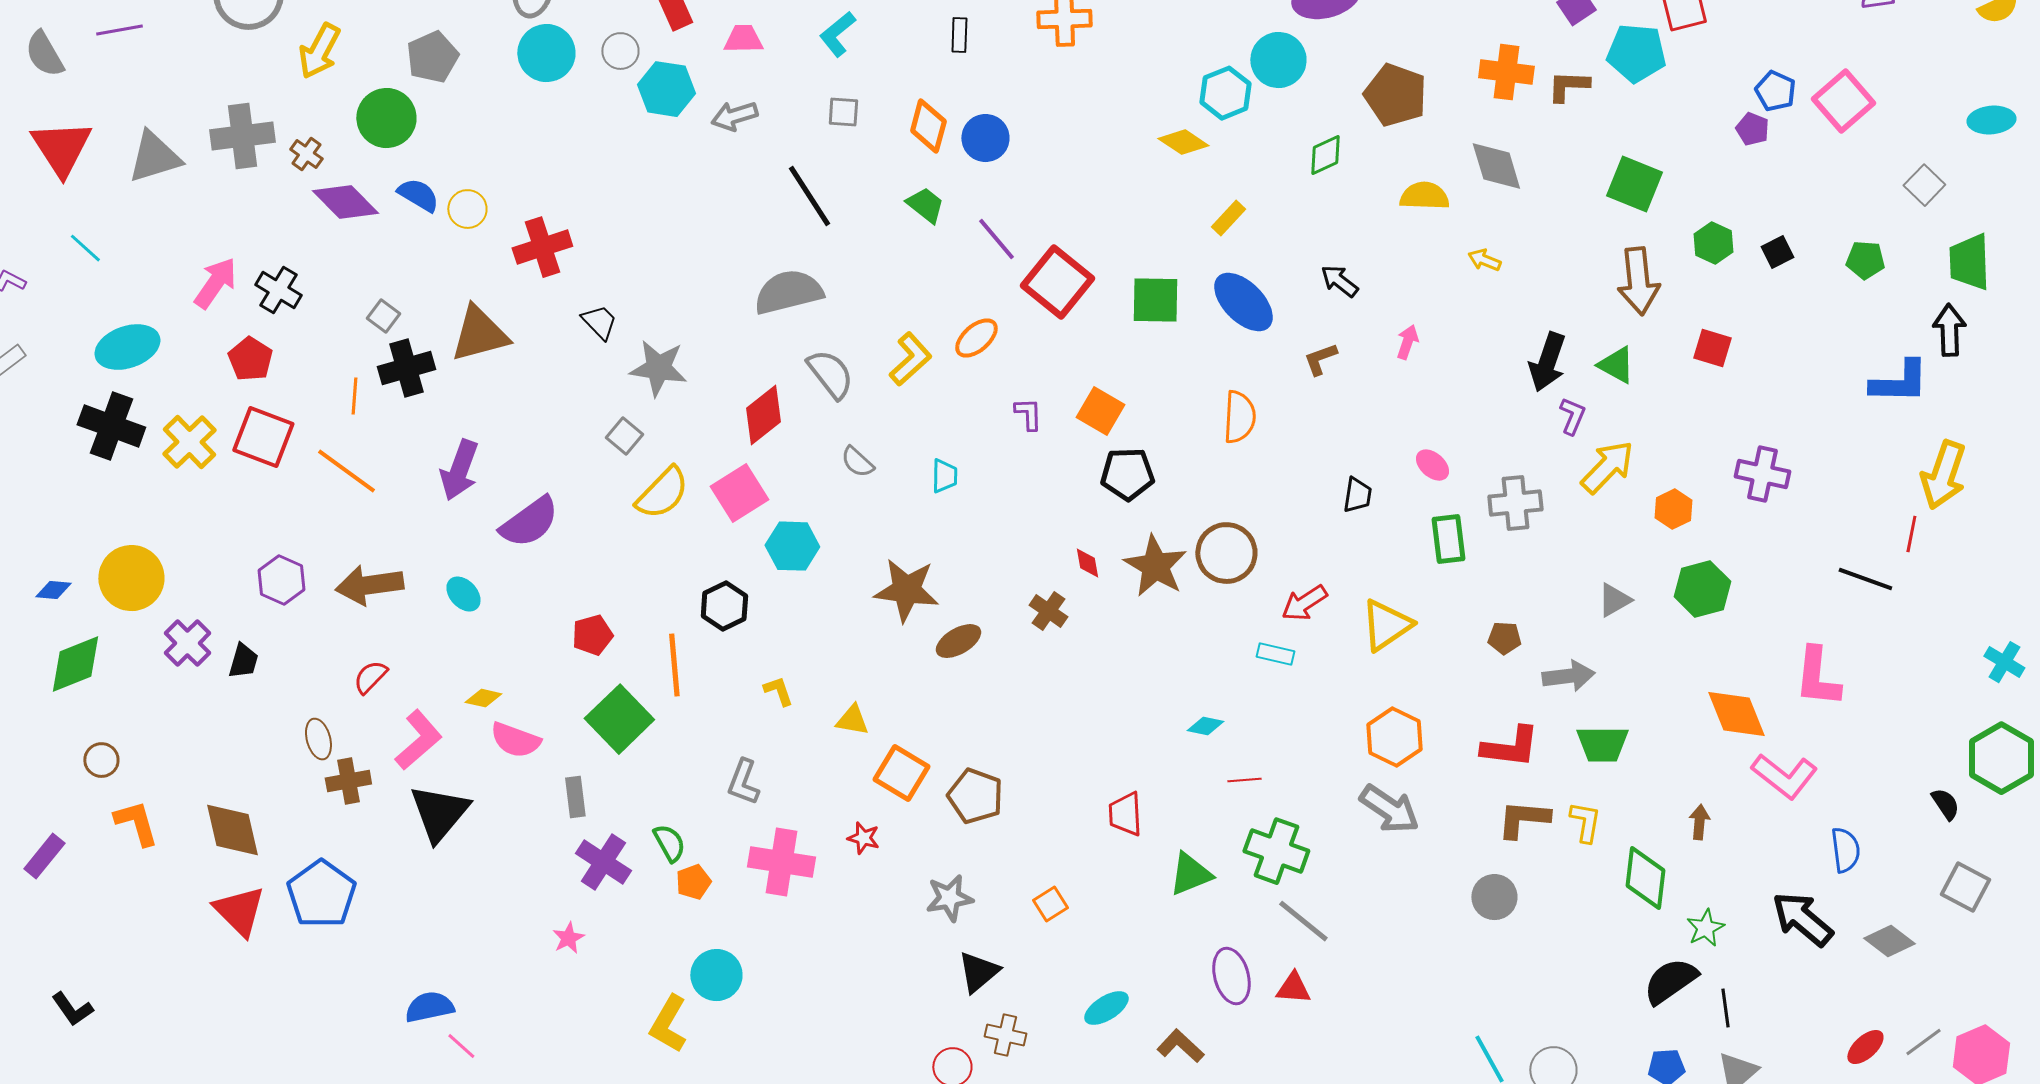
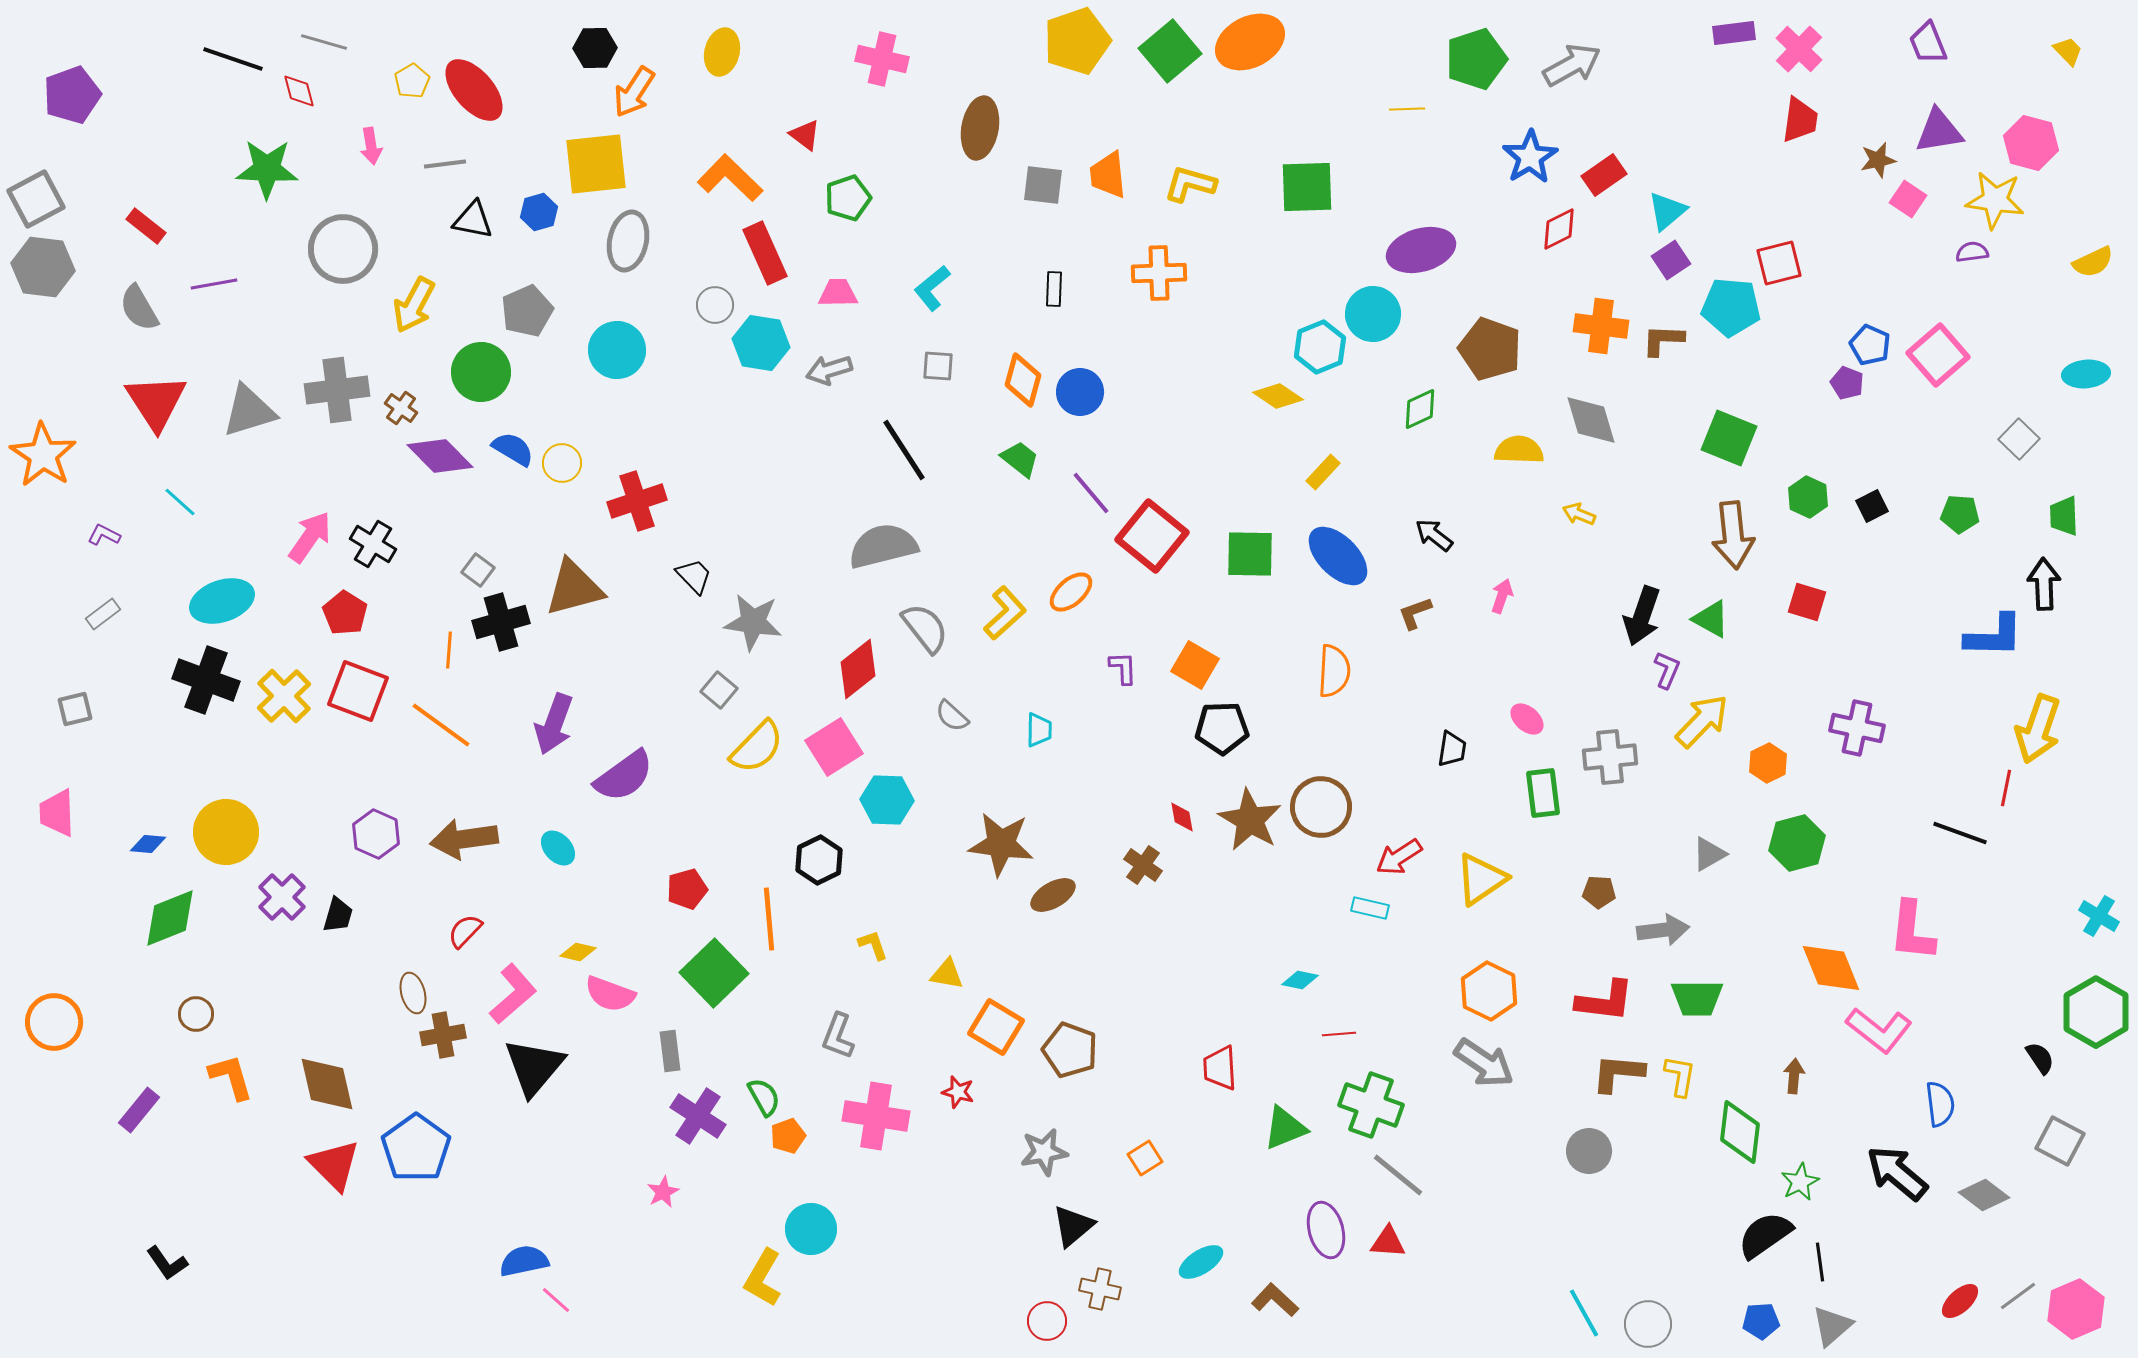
cyan circle: (546, 53) -> (617, 350), moved
green trapezoid: (1969, 262) -> (2064, 516), size x0.7

